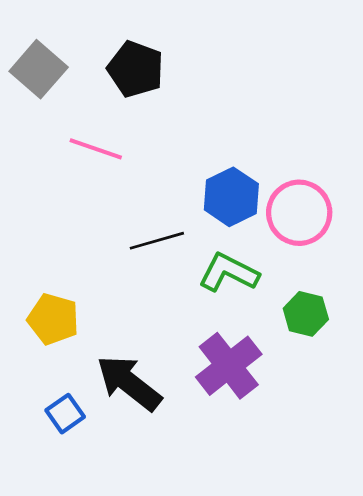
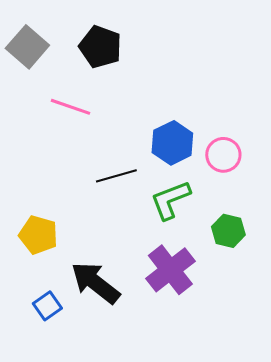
pink circle: (299, 213) -> (223, 155), size x0.7
green L-shape: (229, 273) -> (170, 200), turned -48

